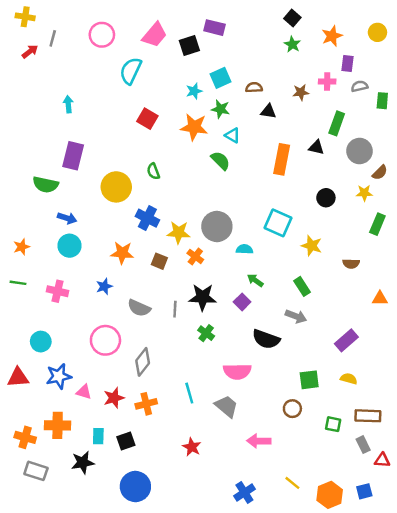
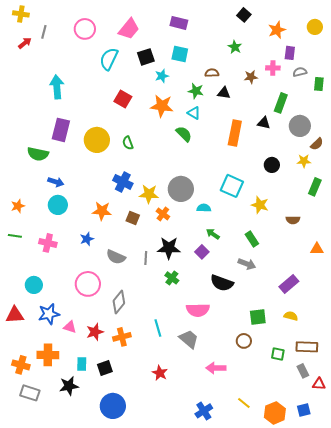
green star: (292, 44) -> (235, 47), moved
black square: (189, 46) -> (146, 57), moved
cyan square: (220, 78) -> (180, 54), moved, turned 36
cyan arrow: (68, 104) -> (57, 87), size x1.6
green star: (220, 109) -> (196, 91), moved
yellow circle: (116, 187) -> (97, 140), moved

